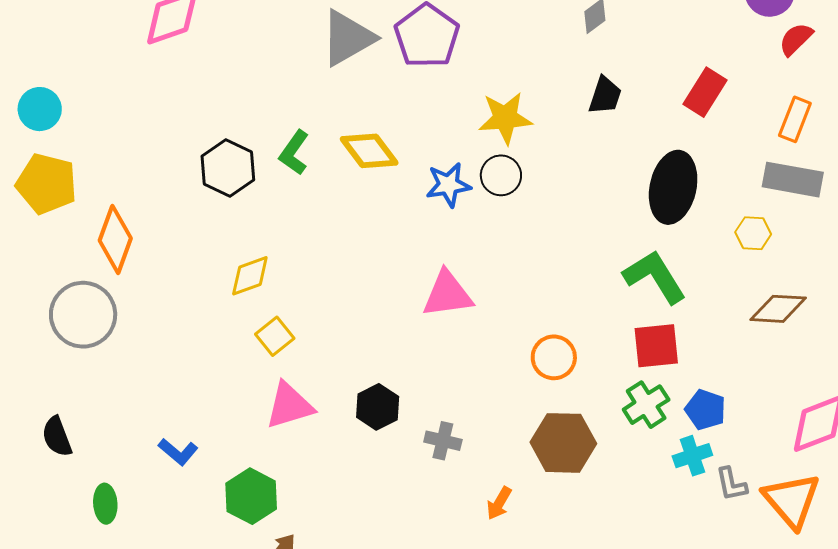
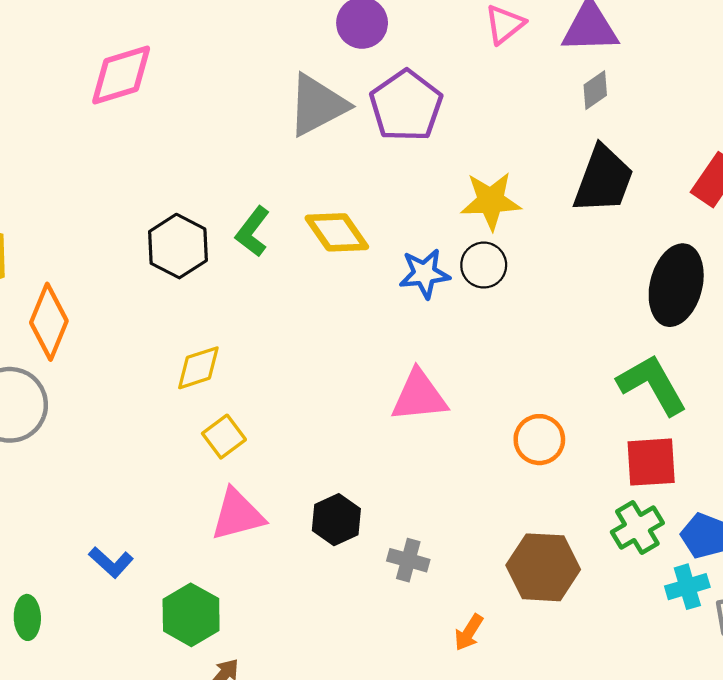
black trapezoid: (605, 96) -> (603, 180), size x1.6
orange circle: (554, 357) -> (539, 440), moved

